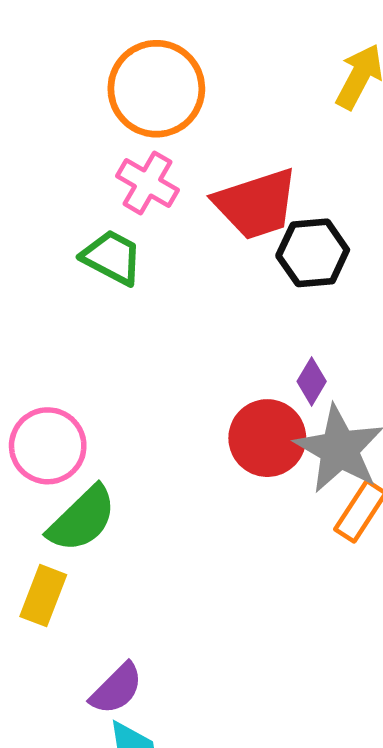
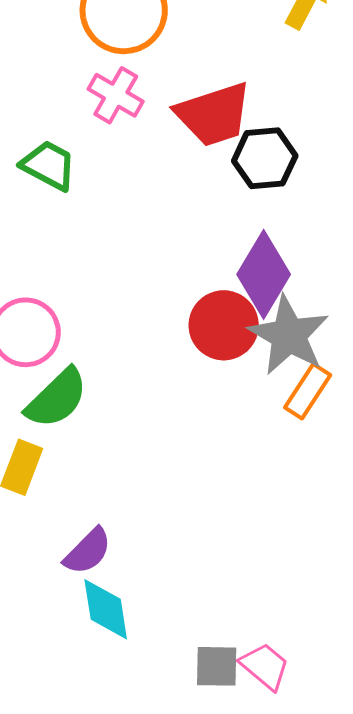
green trapezoid: (112, 257) -> (49, 165), moved
purple diamond: (312, 381) -> (264, 274), size x2.0

